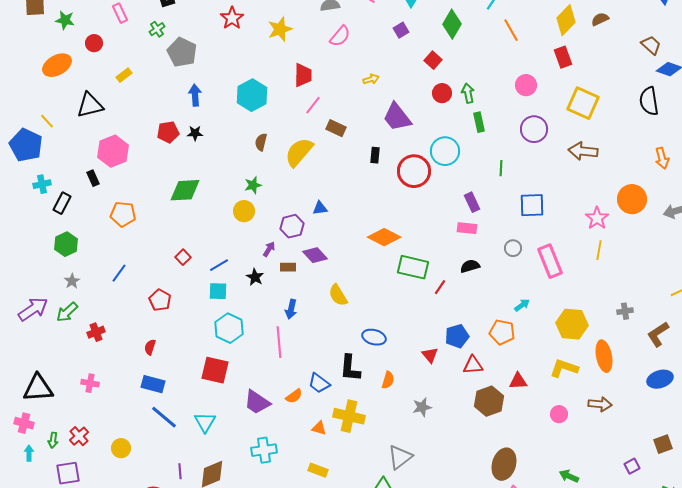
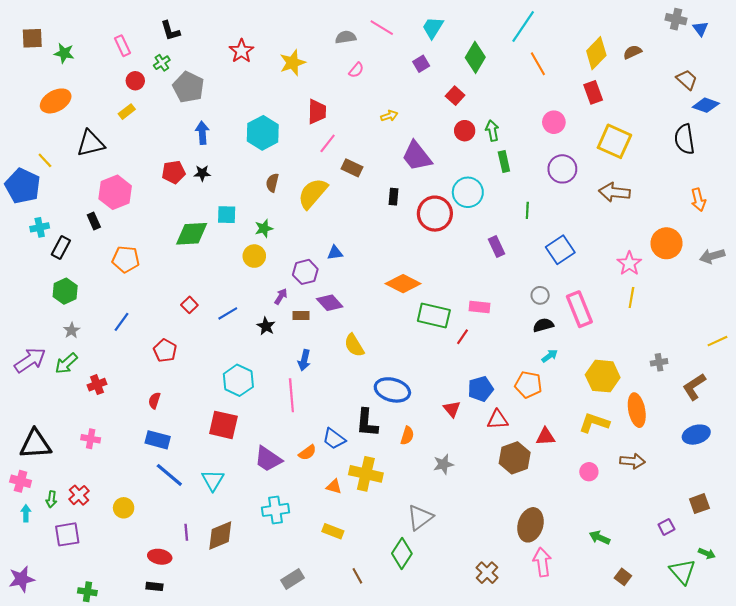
pink semicircle: (340, 36) -> (356, 70), size x0.7
red circle: (94, 43) -> (135, 81), moved
blue square: (532, 205) -> (560, 250), turned -32
pink rectangle: (467, 228) -> (479, 307), moved
black semicircle: (470, 266) -> (543, 325), moved
cyan square: (218, 291) -> (227, 215), moved
blue ellipse: (374, 337) -> (392, 390), size x1.4

